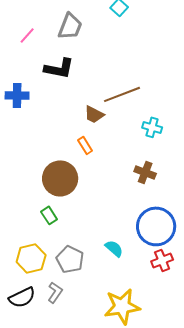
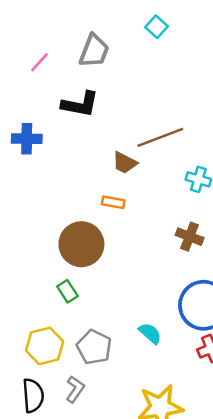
orange rectangle: (85, 145) -> (113, 202), turned -48
black semicircle: (22, 297) -> (33, 396), turned -68

